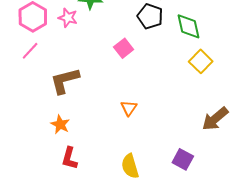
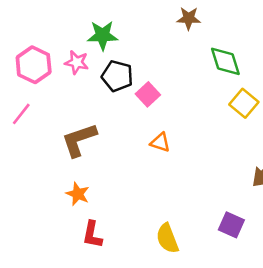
black pentagon: (150, 16) -> (117, 76), moved
pink line: (30, 51) -> (21, 114), moved
orange triangle: (129, 108) -> (160, 142), moved, turned -42

